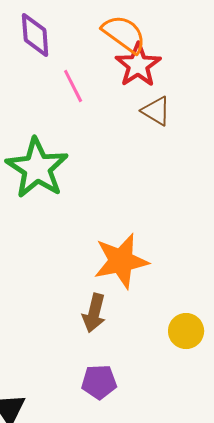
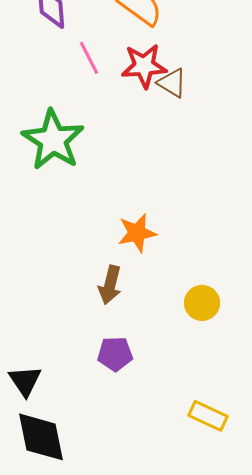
red star: (138, 65) -> (144, 66), moved, turned 30
orange star: (121, 261) -> (137, 233), size x0.7

